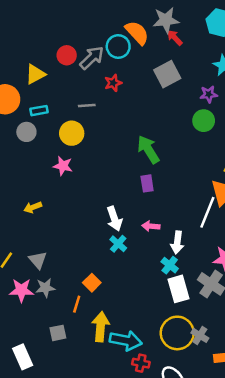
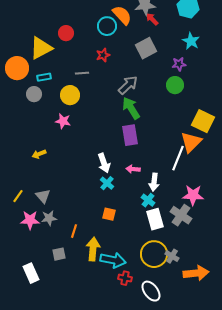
gray arrow: (92, 58) -> (128, 85), moved
yellow triangle: (35, 74) -> (41, 48), size x1.4
purple rectangle: (147, 183) -> (130, 135), size x1.5
orange square: (92, 283) -> (109, 214), moved, turned -32

